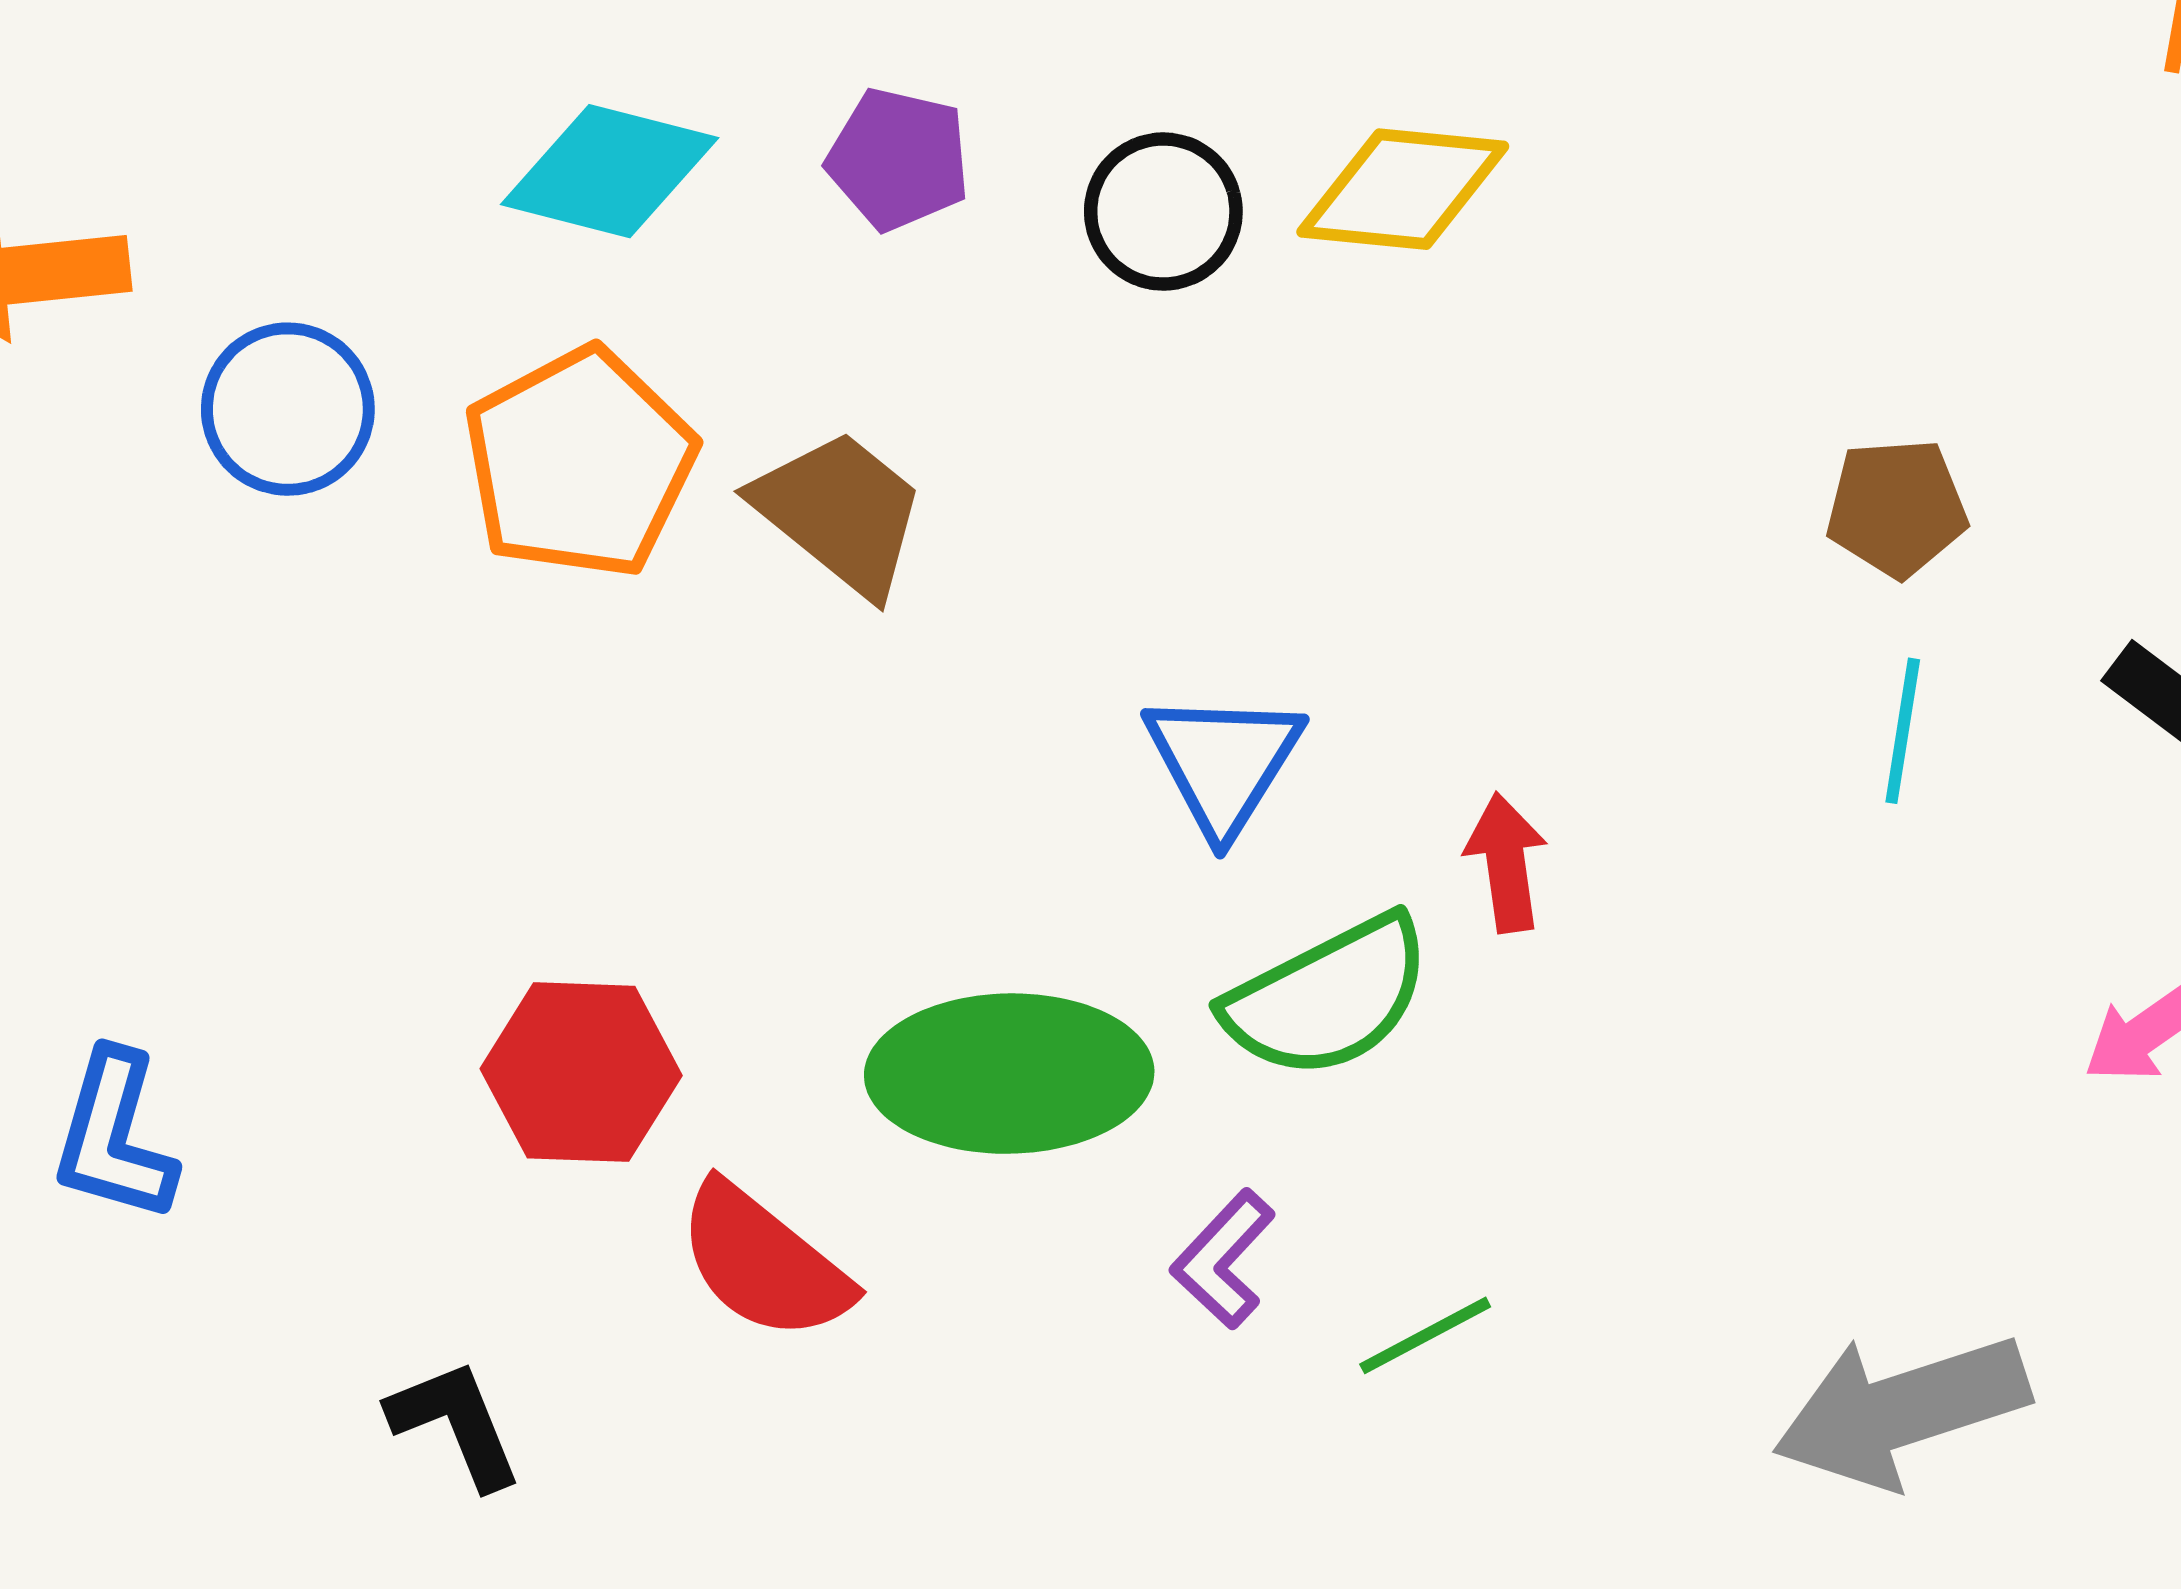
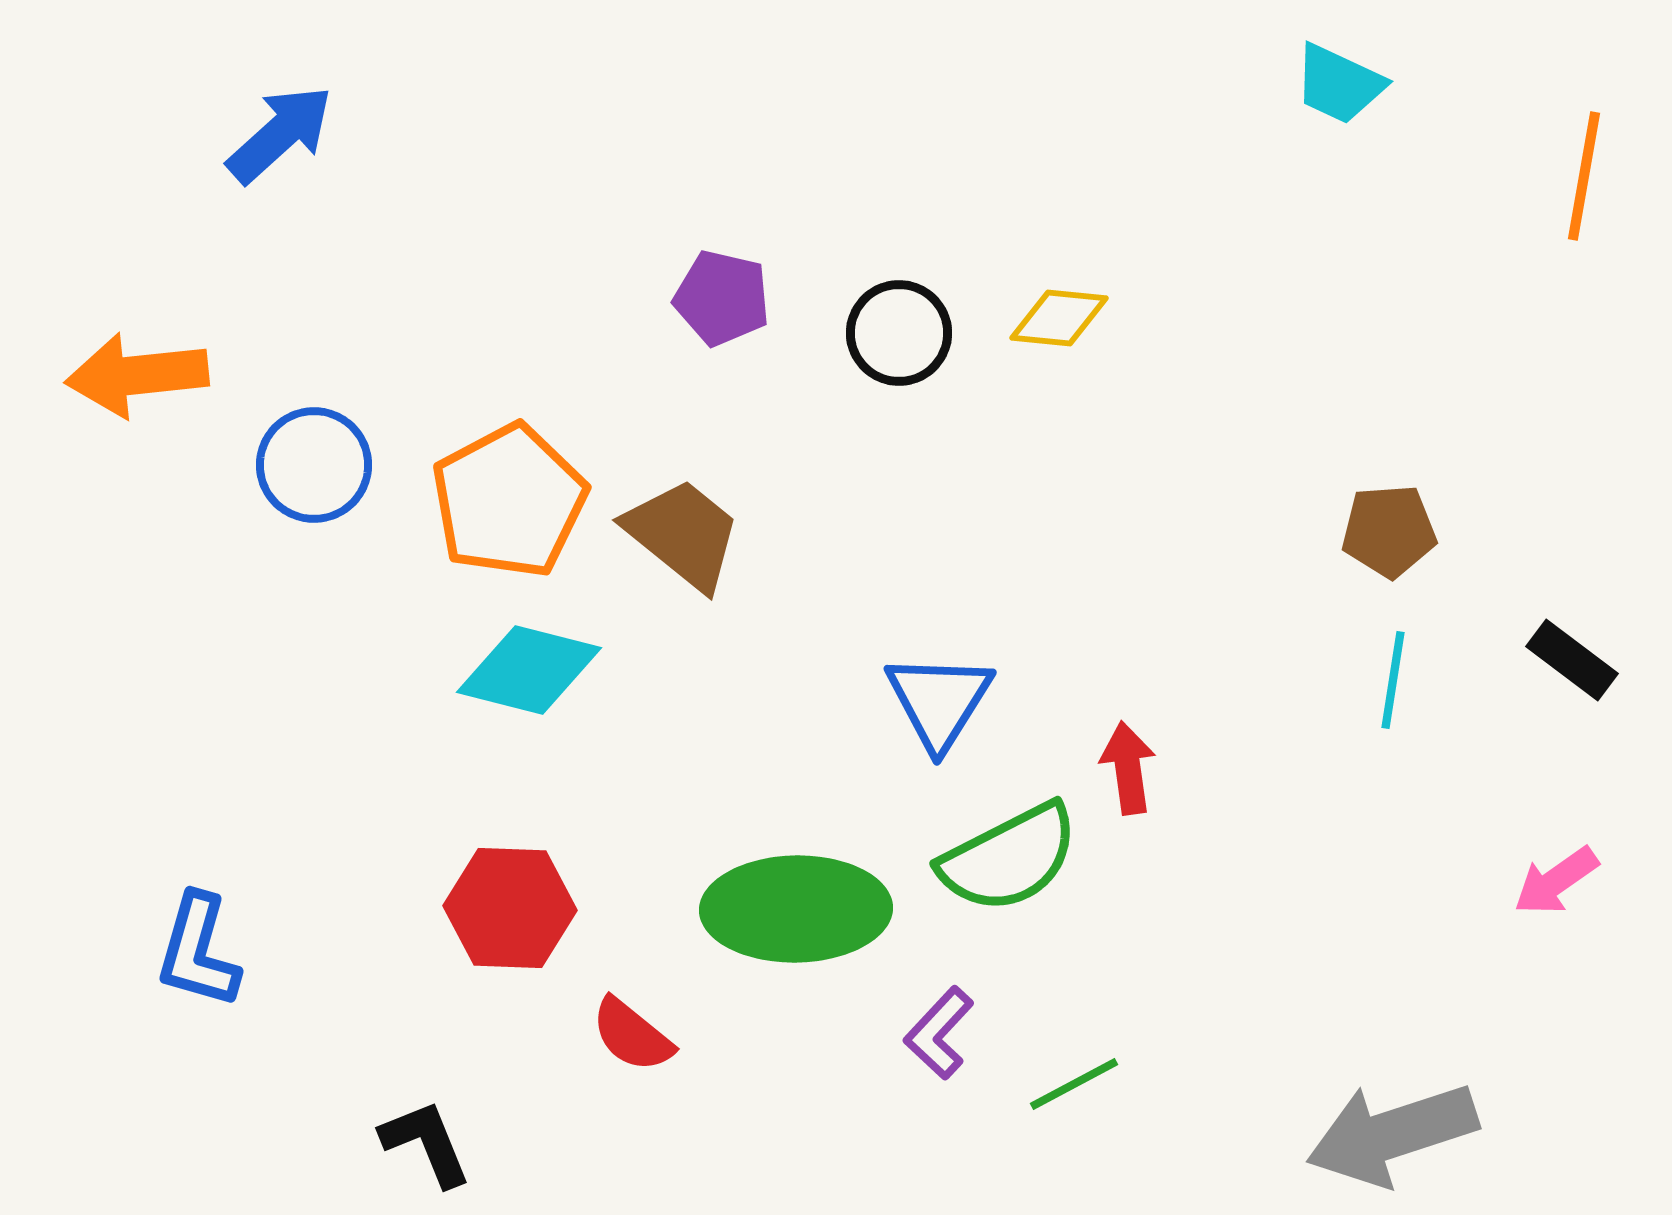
cyan diamond: (610, 171) -> (529, 670), moved
yellow diamond: (1403, 189) -> (1059, 318), size x0.7
red semicircle: (764, 1262) -> (632, 1035), size x0.7

